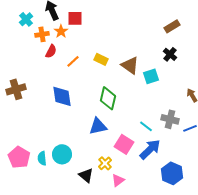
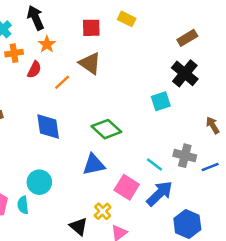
red square: (75, 18) -> (91, 28), moved
orange cross: (42, 34) -> (14, 53), moved
black cross: (170, 54) -> (185, 73), size x1.5
yellow rectangle: (101, 59) -> (127, 19), moved
brown triangle: (130, 65) -> (90, 63), moved
green diamond: (108, 98) -> (106, 129), turned -60
cyan circle: (62, 154) -> (39, 182), moved

